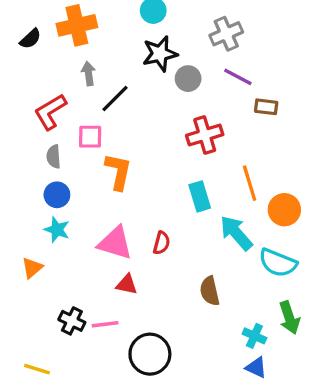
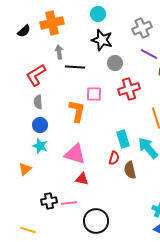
black star: (160, 54) -> (102, 40), turned 30
gray circle: (188, 79) -> (115, 63), moved
black line: (115, 98) -> (75, 67), turned 48
pink square: (90, 137) -> (94, 94), moved
cyan rectangle: (200, 196) -> (123, 139), moved
red semicircle: (162, 243) -> (114, 158), moved
brown semicircle: (210, 291) -> (130, 170), moved
black cross: (72, 321) -> (49, 201), turned -35

